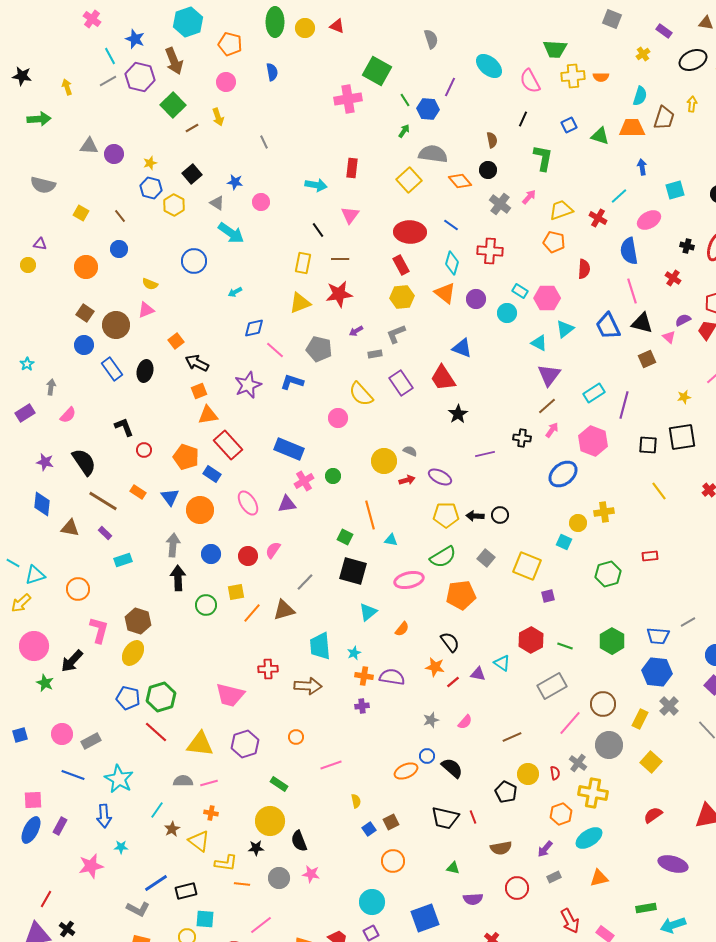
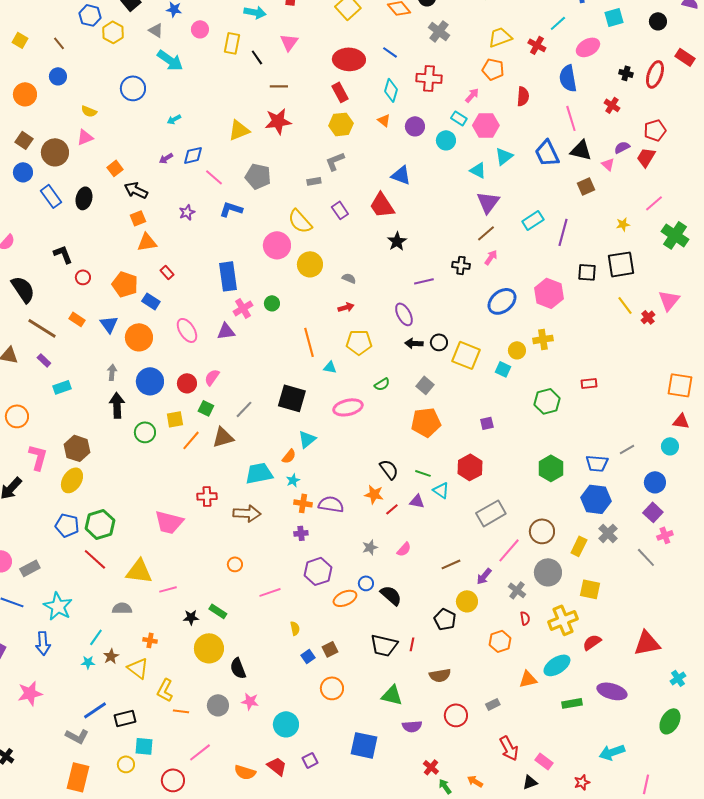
pink arrow: (529, 197) -> (472, 95), moved
yellow rectangle: (303, 263) -> (232, 43), moved
orange triangle: (445, 293) -> (384, 120), size x0.6
purple arrow: (356, 331) -> (166, 158), moved
purple rectangle: (401, 383) -> (340, 210), size x0.7
purple star: (248, 385) -> (187, 212), size x0.6
pink circle: (338, 418) -> (277, 245), size x1.4
pink hexagon: (593, 441) -> (549, 293), moved
red rectangle: (228, 445) -> (167, 272), size x0.5
blue rectangle: (289, 449) -> (228, 276), turned 60
yellow circle: (384, 461) -> (310, 264), moved
purple ellipse: (440, 477) -> (404, 314), moved, turned 35
yellow line: (659, 491) -> (625, 305), moved
yellow pentagon: (446, 515) -> (359, 342), moved
green square: (345, 537) -> (206, 408), moved
gray arrow: (173, 545) -> (112, 372), size x0.7
blue circle: (211, 554) -> (150, 381), size x1.4
green semicircle: (443, 557) -> (382, 384), size x0.6
yellow square: (527, 566) -> (466, 355), moved
orange pentagon: (461, 595) -> (426, 422), moved
orange semicircle: (402, 629) -> (289, 456), moved
cyan trapezoid: (320, 646) -> (259, 473), turned 84
green line: (565, 646) -> (423, 473), moved
purple hexagon: (245, 744) -> (318, 571), moved
yellow square: (651, 762) -> (590, 589), turned -30
red semicircle: (555, 773) -> (525, 618), moved
pink line: (209, 783) -> (168, 589), moved
yellow cross: (593, 793) -> (563, 620), moved, turned -32
red line: (473, 817) -> (412, 644), turned 32
cyan ellipse: (589, 838) -> (557, 665), moved
cyan star: (121, 847) -> (88, 662), moved
black star: (256, 848) -> (191, 617), moved
purple arrow: (545, 849) -> (484, 576), moved
yellow L-shape: (226, 863) -> (165, 690), turned 110
green triangle: (453, 868) -> (392, 695), size x1.6
orange triangle: (599, 878) -> (528, 679), moved
cyan circle: (372, 902) -> (286, 724), moved
green rectangle: (646, 908) -> (572, 703), moved
blue square: (425, 918) -> (364, 745), turned 32

